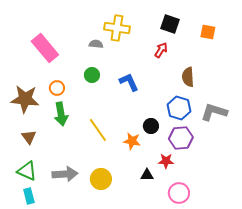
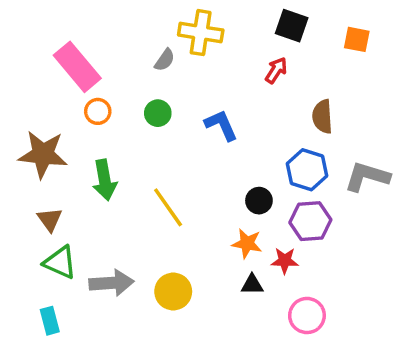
gray semicircle: (96, 44) -> (165, 60), turned 120
orange circle: (57, 88) -> (98, 111), moved
orange star: (132, 141) -> (247, 243), moved
green triangle: (27, 171) -> (60, 262), moved

